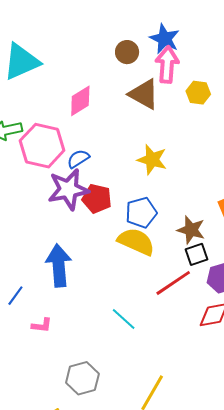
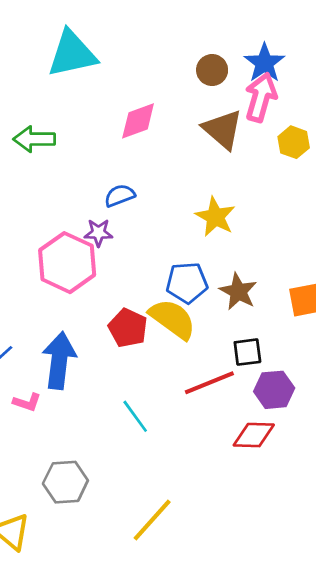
pink hexagon: (42, 146) -> (67, 263), moved
purple star: (68, 189) -> (98, 233), size x0.5
red pentagon: (97, 199) -> (128, 328), moved
brown star: (191, 230) -> (238, 292), moved
blue arrow: (59, 265) -> (59, 361), moved

